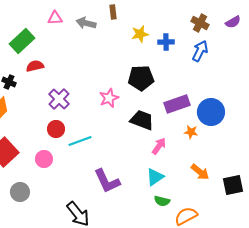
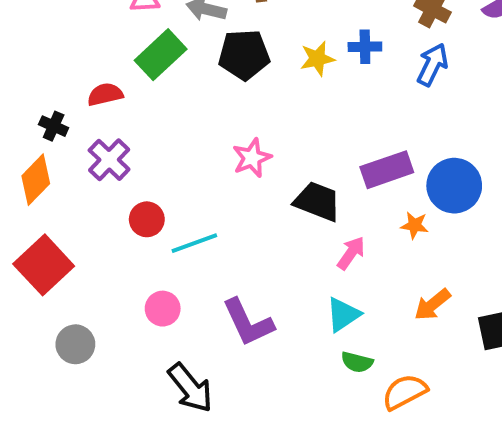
yellow star: (140, 34) -> (317, 59), moved
green rectangle: (22, 41) -> (161, 55), moved
black pentagon: (141, 78) -> (244, 55), moved
purple cross: (59, 99) -> (109, 160), moved
pink circle: (44, 159) -> (163, 309), moved
orange arrow: (200, 172) -> (432, 305), turned 102

